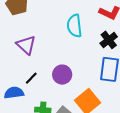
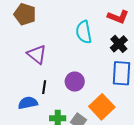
black line: (31, 78) -> (44, 87), turned -32

